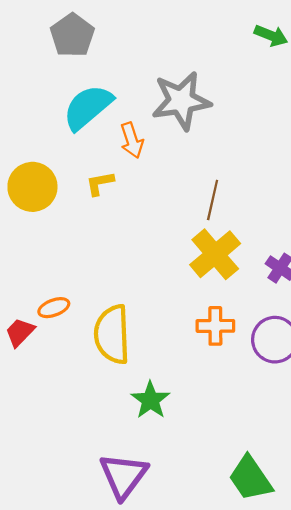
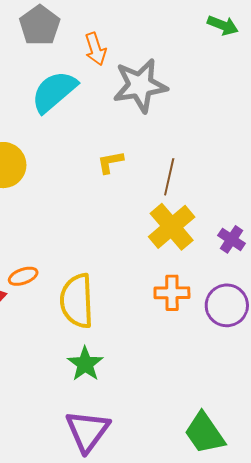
orange arrow: (132, 140) -> (95, 49), moved
yellow L-shape: (100, 183) -> (110, 162), moved
green star: (150, 400) -> (85, 364), moved

